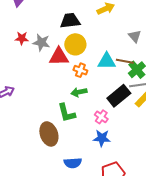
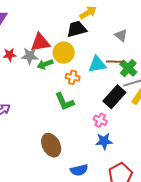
black trapezoid: (70, 21) -> (77, 29), moved
red triangle: (59, 57) -> (40, 42), moved
green arrow: (79, 92) -> (45, 64), moved
green L-shape: (66, 113) -> (64, 102), moved

